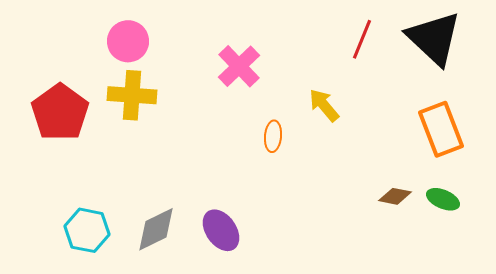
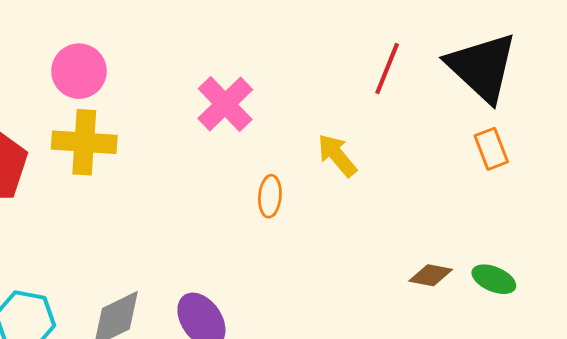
orange rectangle: (441, 129) -> (491, 149), moved, size x0.6

